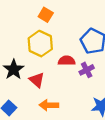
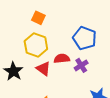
red triangle: (37, 80) -> (43, 69), moved

